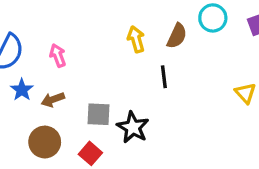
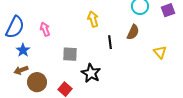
brown semicircle: (177, 36) -> (133, 32), moved
brown arrow: (53, 100) -> (21, 70), moved
gray square: (99, 114) -> (70, 54), moved

